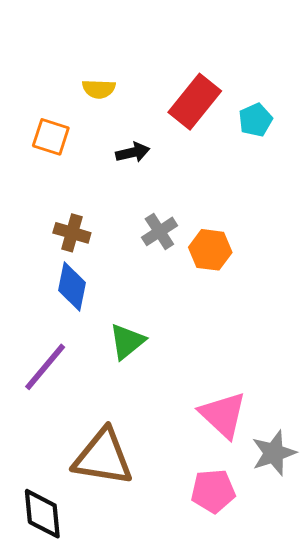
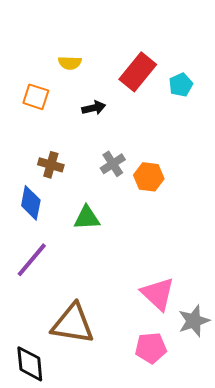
blue diamond: (72, 286) -> (31, 203), moved
green triangle: (127, 342) -> (87, 218), moved, turned 36

